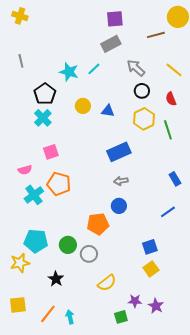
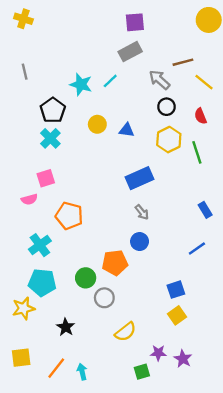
brown line: (156, 35) -> (183, 62), moved
pink square: (51, 152) -> (46, 178), moved
gray arrow: (121, 181) -> (142, 212), turned -120
cyan cross: (34, 195) -> (40, 245), moved
green circle: (68, 245) -> (86, 278), moved

